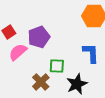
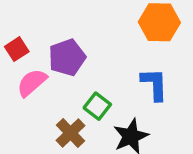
green square: (57, 66) -> (97, 106), turned 35

